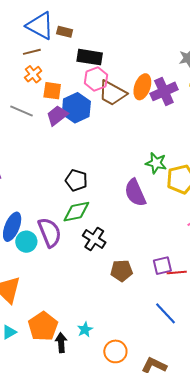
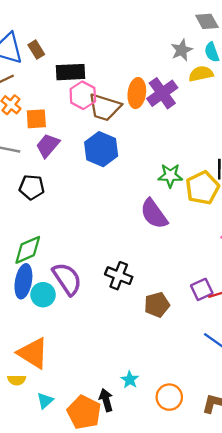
brown rectangle: (65, 32) -> (36, 50), turned 56
blue hexagon: (76, 108) -> (101, 149), moved
black pentagon: (76, 180) -> (32, 187), moved
green diamond: (76, 212) -> (28, 250), moved
orange pentagon: (43, 326) -> (84, 412), moved

